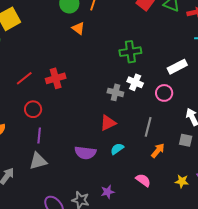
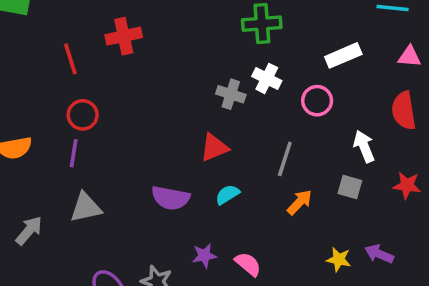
red line: (24, 78) -> (70, 59), turned -72
red cross: (56, 78) -> (124, 36), moved
purple line: (39, 136) -> (74, 153), moved
pink semicircle: (143, 180) -> (248, 264), moved
purple star: (108, 192) -> (204, 256), moved

